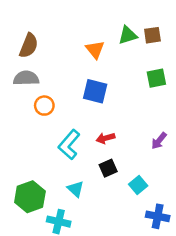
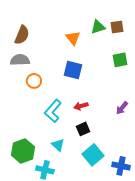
cyan square: (138, 185) -> (93, 155), moved, size x1.5

